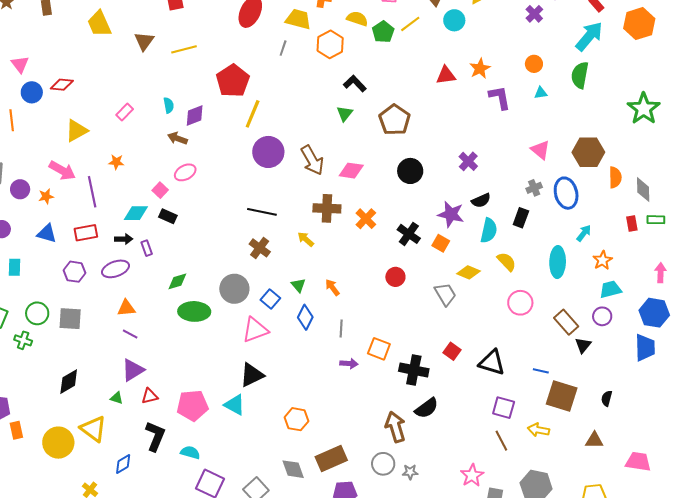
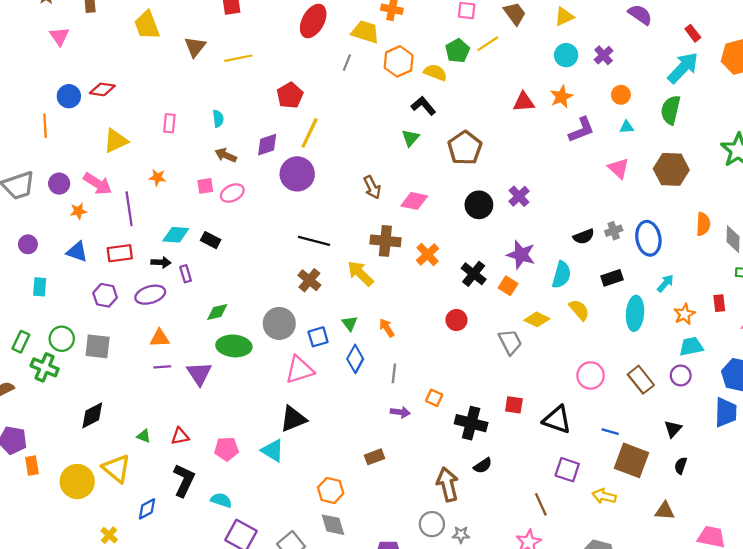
purple cross: (534, 14) -> (604, 55), moved
yellow semicircle: (357, 19) -> (435, 72), moved
cyan circle: (454, 20) -> (566, 55), moved
pink triangle: (20, 64) -> (59, 36), moved
red pentagon: (233, 81) -> (290, 95), size x0.7
purple L-shape: (500, 98) -> (581, 130), turned 76
pink rectangle: (125, 112) -> (169, 123), turned -42
purple diamond: (195, 115) -> (267, 145), moved
pink triangle: (540, 150) -> (619, 168), moved
purple circle: (268, 152) -> (297, 174), moved
brown hexagon: (588, 152) -> (671, 169), moved
brown arrow: (312, 160) -> (372, 187), size x0.7
purple cross: (468, 161) -> (519, 196), moved
purple circle: (20, 189) -> (59, 184), moved
pink square: (160, 190) -> (205, 186), moved, turned 35
black semicircle: (481, 200) -> (584, 237), moved
black rectangle: (521, 218) -> (612, 278), moved, turned 48
red rectangle: (632, 224) -> (719, 303), moved
yellow arrow: (306, 239) -> (360, 273), size x1.5
blue square: (270, 299) -> (318, 337), turned 30
pink circle: (520, 303) -> (591, 375), moved
purple line: (130, 334) -> (162, 367), turned -35
green cross: (23, 340) -> (45, 367), size x1.4
black triangle: (583, 345) -> (673, 429), moved
orange square: (379, 349) -> (434, 398), size x0.7
red square: (452, 351) -> (514, 405), turned -30
purple triangle: (133, 370) -> (199, 374), moved, turned -35
pink pentagon: (193, 405) -> (227, 449), size x0.7
black semicircle: (427, 408) -> (483, 466), size x0.7
orange hexagon: (296, 419) -> (331, 490), moved
brown line: (501, 441) -> (541, 504), moved
brown rectangle: (331, 458) -> (374, 457), moved, size x0.6

